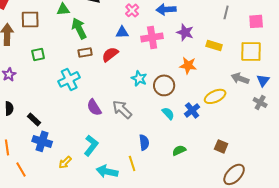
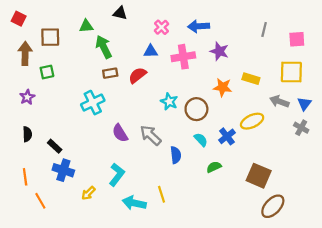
yellow rectangle: (214, 45) -> (251, 79), moved
green square: (38, 54) -> (47, 72), moved
blue semicircle: (144, 142) -> (176, 155), moved
brown square: (221, 146) -> (259, 176), size x1.6
green semicircle: (179, 150) -> (214, 167), moved

